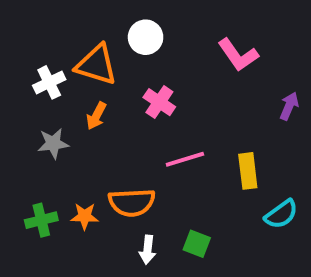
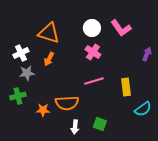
white circle: (146, 37) -> (92, 28), moved
white cross: (49, 82) -> (21, 53), moved
pink cross: (159, 102) -> (93, 52), moved
green cross: (41, 220) -> (18, 96), moved

